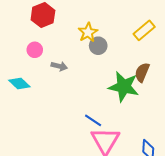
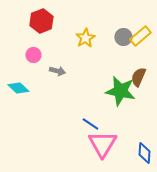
gray circle: (98, 46) -> (123, 37), moved

